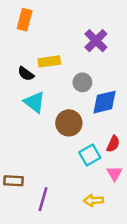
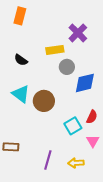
yellow rectangle: (49, 61) -> (55, 50), moved
cyan triangle: (34, 102) -> (21, 94), moved
brown circle: (69, 123) -> (44, 101), moved
purple line: (43, 199) -> (48, 160), moved

